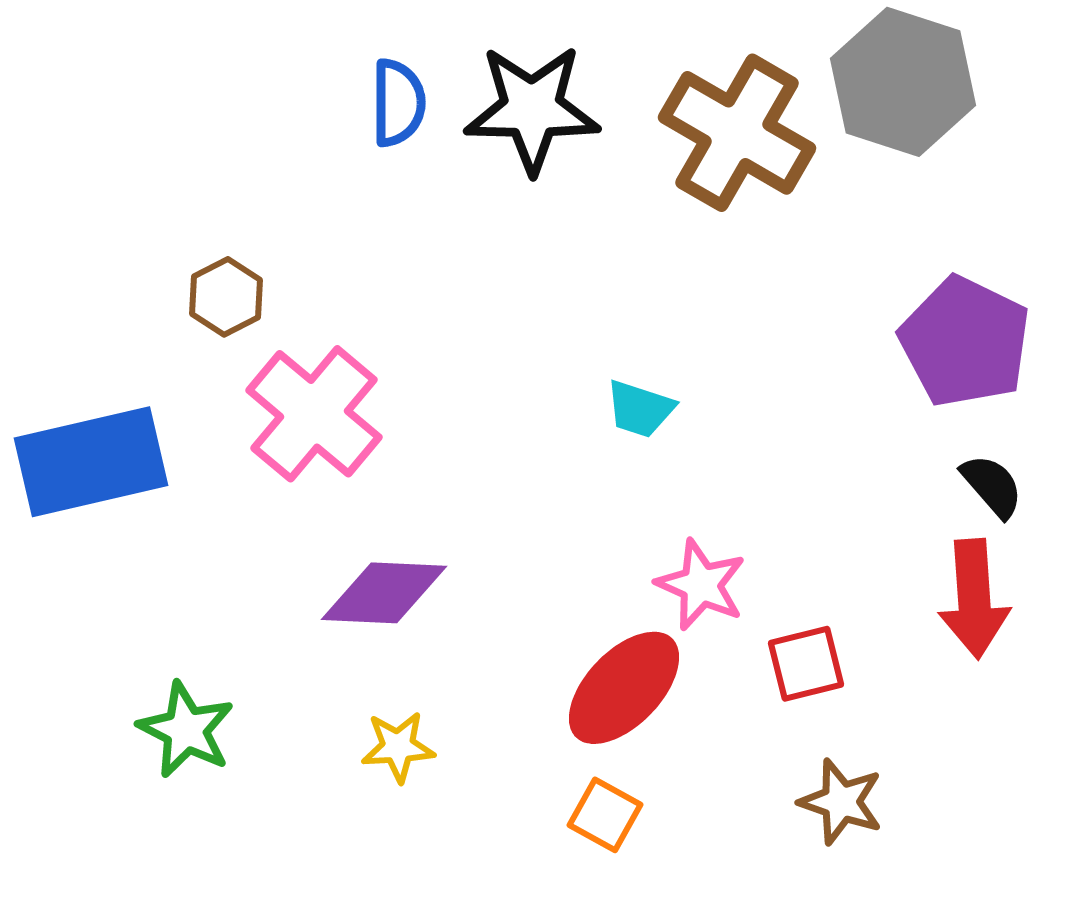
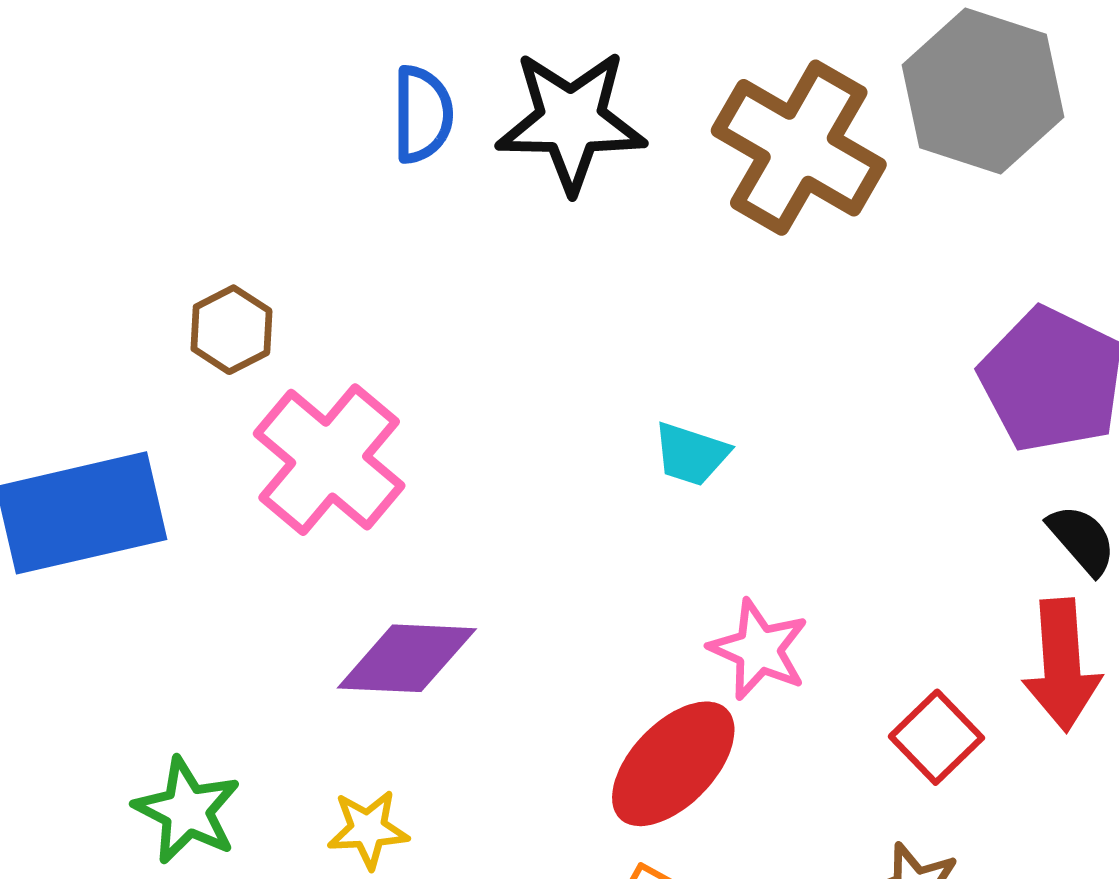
red square: (806, 664) -> (936, 737), moved, turned -30
yellow star: (398, 747) -> (368, 829), moved

